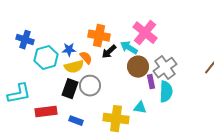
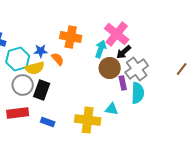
cyan arrow: (129, 48) -> (101, 49), turned 78
black arrow: (109, 52) -> (124, 52), moved
yellow semicircle: (74, 67) -> (35, 68), moved
gray circle: (90, 86) -> (23, 85), moved

